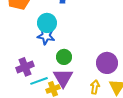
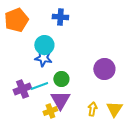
purple circle: (107, 63) -> (104, 69), moved
cyan line: (39, 81) -> (39, 86), moved

